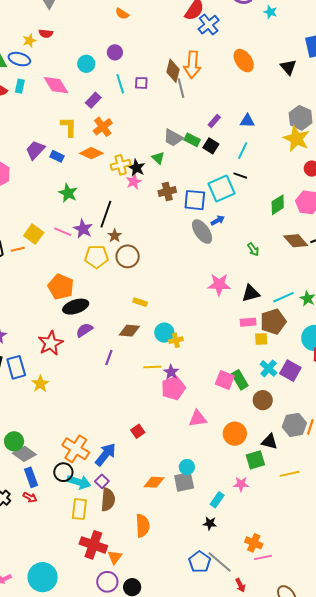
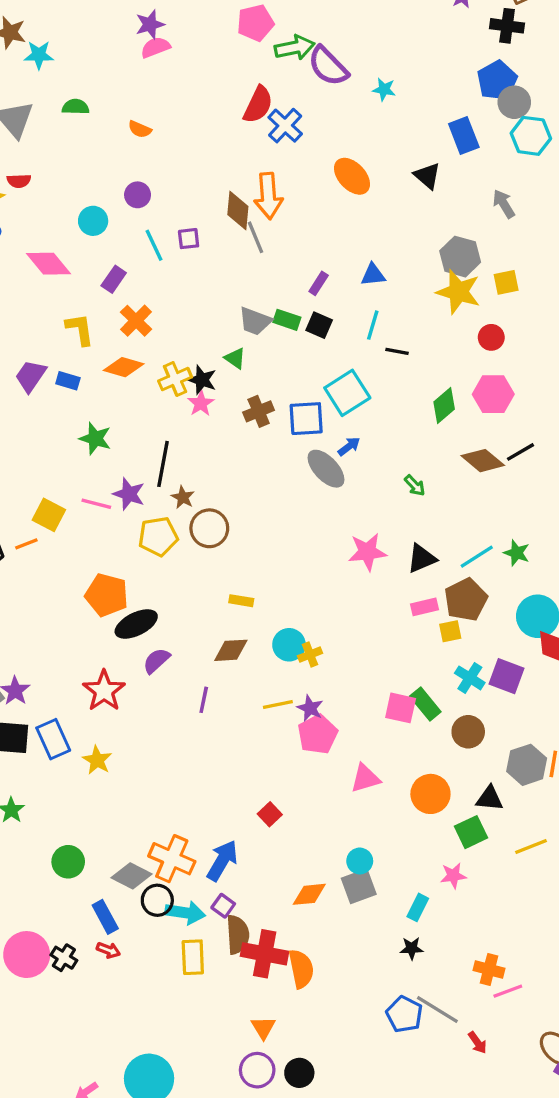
black line: (240, 176) -> (397, 351), moved
gray diamond: (24, 454) -> (132, 876), moved
red cross: (93, 545) -> (265, 954), moved

